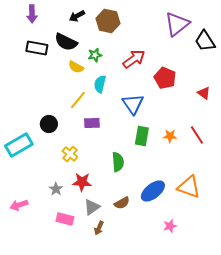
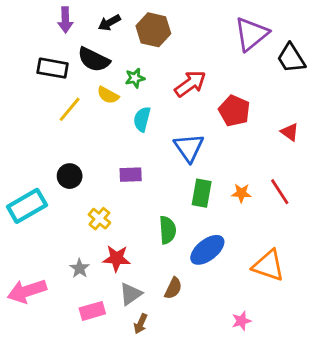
purple arrow: (32, 14) -> (65, 20), moved
yellow line: (78, 100) -> (70, 109), moved
blue ellipse: (153, 191) -> (207, 250), moved
brown semicircle: (122, 203) -> (173, 288), turned -35
pink arrow: (19, 205) -> (27, 291), size x1.5
pink rectangle: (65, 219) -> (92, 311), turned -30

